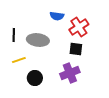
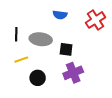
red cross: (79, 27) -> (96, 20), moved
black square: (76, 49) -> (66, 49), moved

